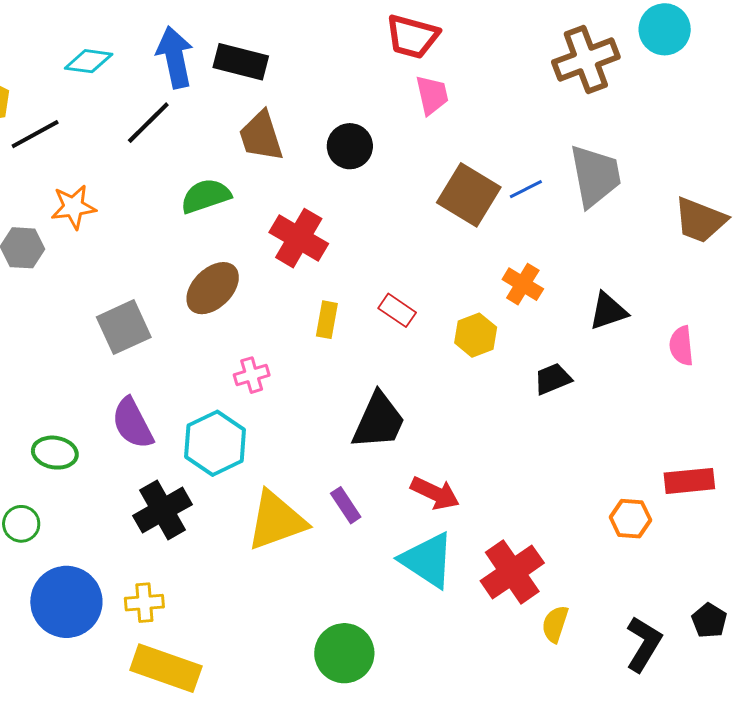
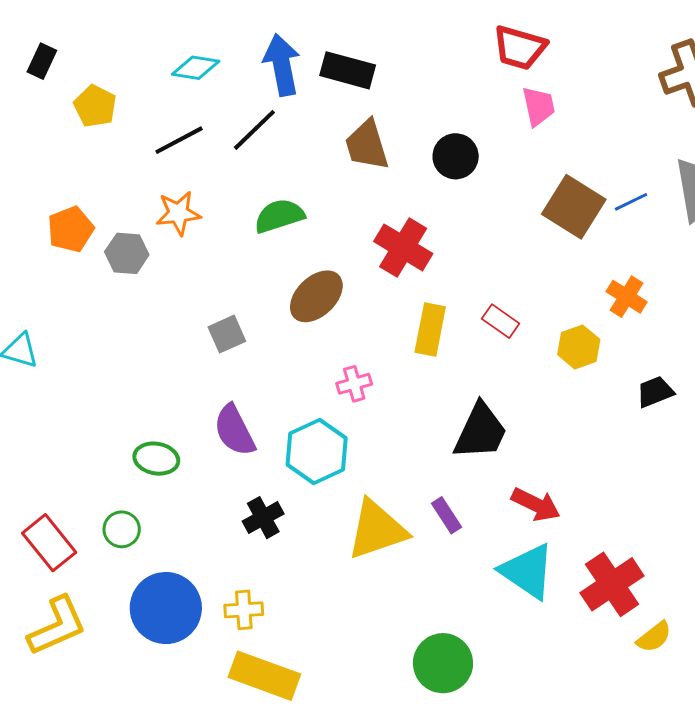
black line: (35, 134) -> (179, 140), moved
green semicircle: (206, 196) -> (279, 216), moved
yellow rectangle: (327, 320) -> (430, 330), size x1.4
gray square: (124, 327) -> (227, 334), size x0.7
black cross: (163, 510) -> (263, 518), size x0.7
yellow semicircle: (555, 624) -> (654, 637), turned -147

